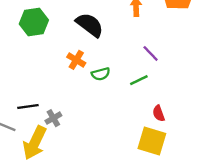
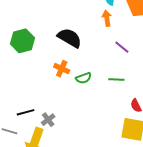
purple line: (151, 53) -> (122, 47), moved
green line: (139, 80) -> (116, 80), turned 35

